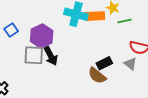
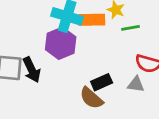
purple hexagon: (42, 36) -> (61, 43), moved
gray triangle: (130, 64) -> (136, 84), turned -32

